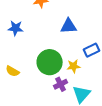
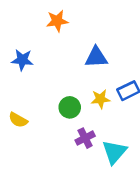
green circle: (50, 62) -> (70, 107), size x0.6
yellow star: (74, 66) -> (100, 99), moved

